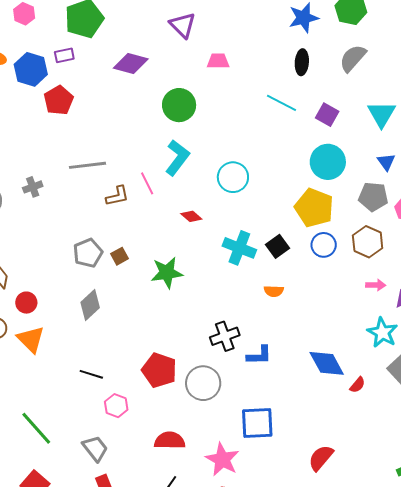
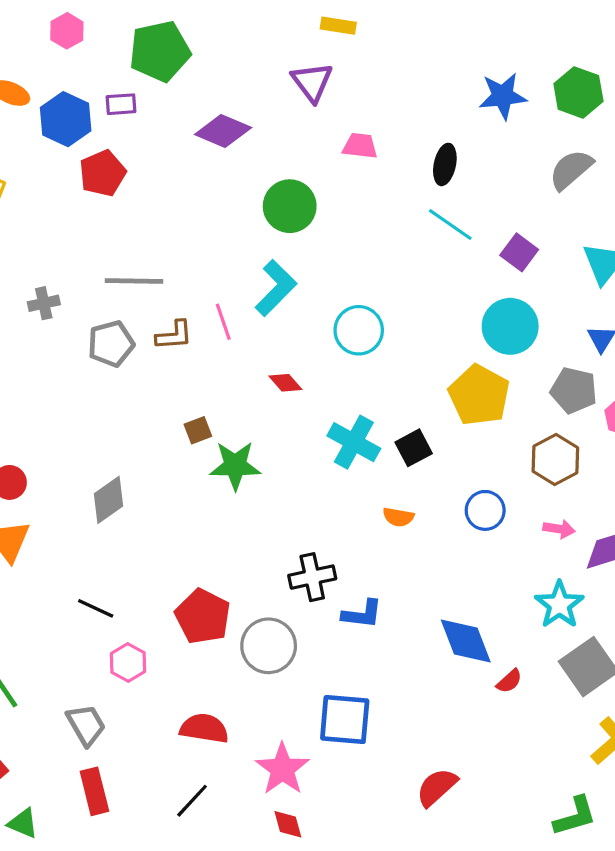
black ellipse: (302, 62) -> (445, 164), moved
blue circle: (324, 245) -> (485, 510), moved
gray pentagon: (88, 253) -> (111, 344), moved
brown square: (120, 256) -> (198, 430), moved

